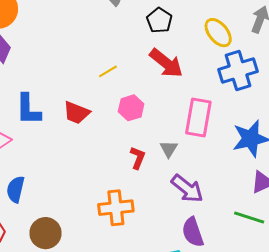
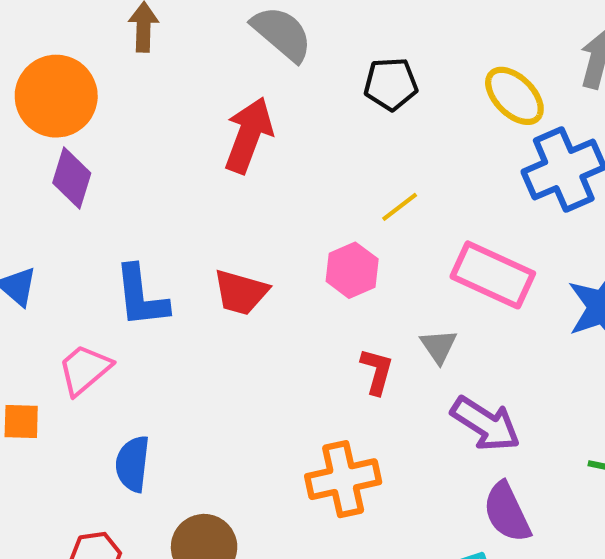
black pentagon: (159, 20) -> (391, 84), turned -30
red arrow: (166, 63) -> (249, 135), moved, turned -102
yellow line: (108, 71) -> (400, 207), moved
pink rectangle: (198, 117) -> (493, 275), turned -69

